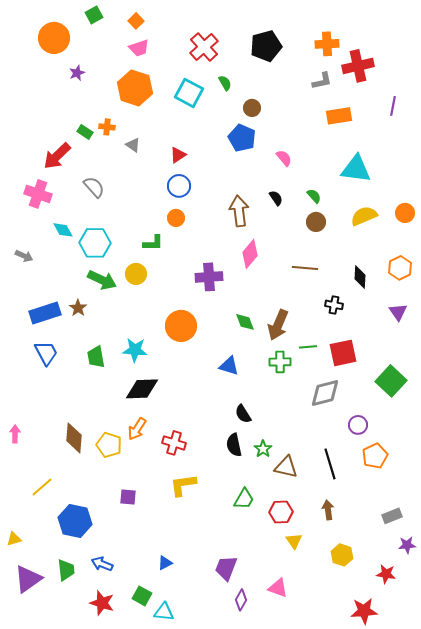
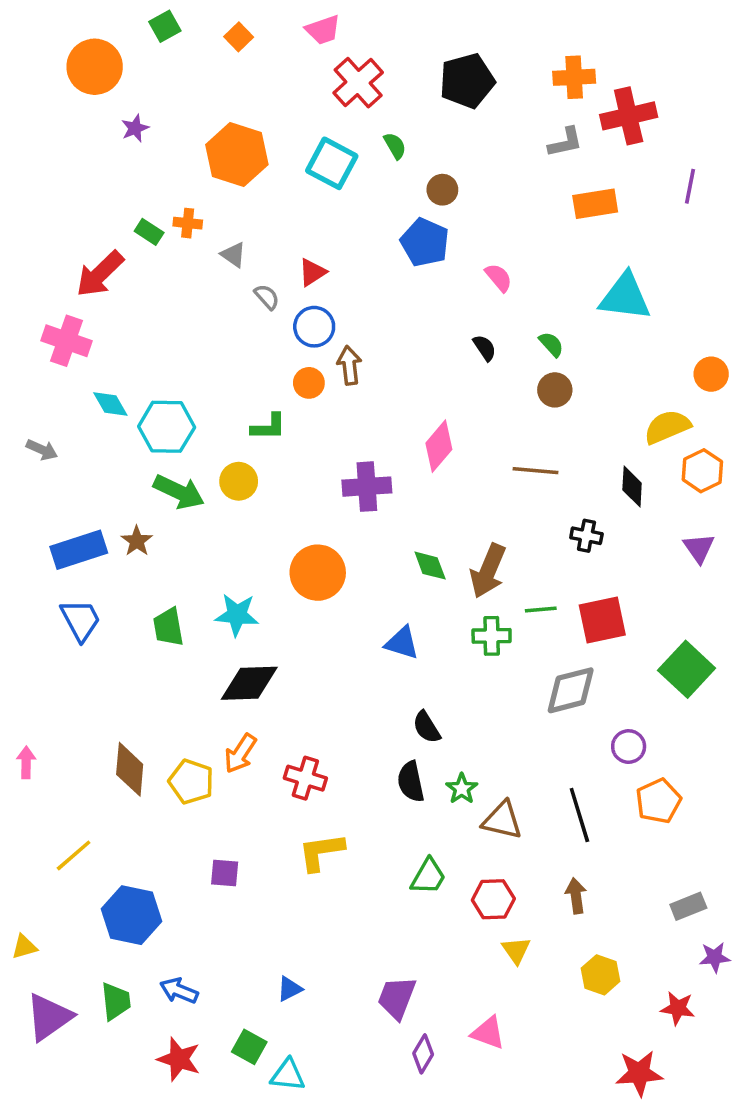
pink trapezoid: (139, 48) -> (323, 30), moved
gray semicircle: (94, 187) -> (267, 297), moved, size x0.7
brown arrow: (239, 211) -> (349, 365), moved, size x0.7
yellow semicircle: (364, 216) -> (667, 427), moved

